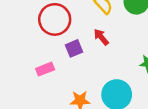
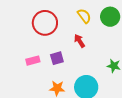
purple square: (74, 48) -> (57, 58), moved

